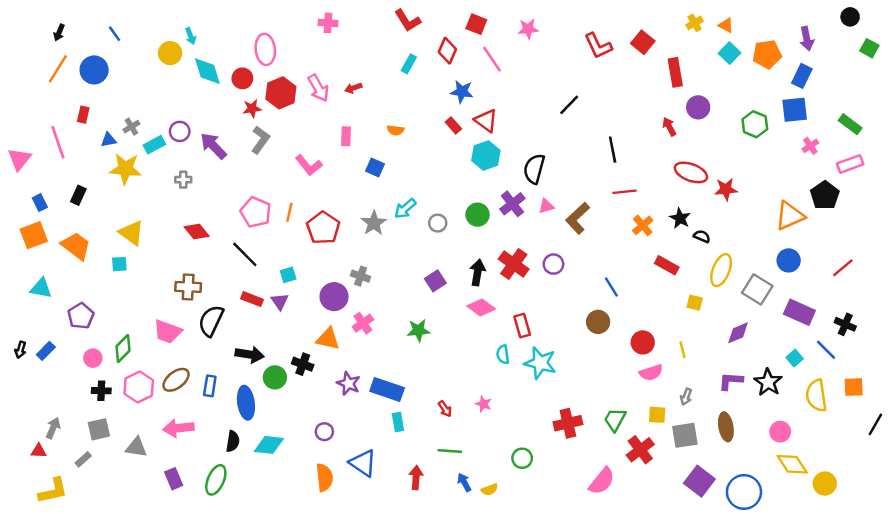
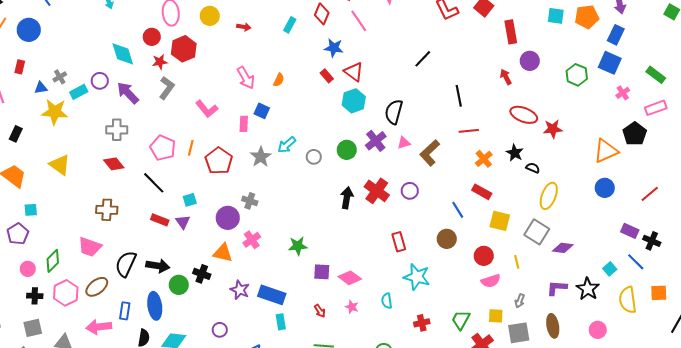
yellow circle: (170, 53) -> (210, 16), moved
cyan square: (730, 53) -> (556, 16), turned -36
cyan diamond: (207, 71) -> (123, 54), moved
pink arrow: (318, 88) -> (246, 78), moved
red arrow: (353, 88) -> (244, 27), moved, turned -152
blue square: (795, 110) -> (610, 63), turned 30
orange semicircle: (396, 130) -> (279, 80), turned -72
pink rectangle: (346, 136) -> (244, 124), moved
gray cross: (183, 180) -> (117, 130), moved, size x1.5
cyan square: (119, 264) -> (31, 210), moved
red rectangle: (667, 265) -> (482, 192), moved
purple square: (435, 281) -> (322, 272), moved, turned 36
gray square: (757, 289) -> (537, 232), moved
yellow square: (695, 303) -> (500, 221), moved, size x1.5
pink diamond: (481, 307) -> (350, 278), moved
purple rectangle: (799, 312) -> (630, 231), moved, size x0.7
black semicircle: (211, 321) -> (126, 264), moved
red rectangle: (522, 326) -> (399, 242), moved
purple diamond: (738, 333) -> (563, 248), turned 30
cyan semicircle: (503, 355) -> (387, 301), moved
cyan star: (540, 363) -> (417, 277), moved
blue rectangle: (210, 386) -> (125, 311), moved
red cross: (568, 423) -> (422, 323), size x0.7

